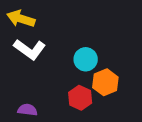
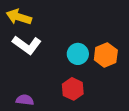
orange hexagon: (105, 82) -> (106, 55), moved

